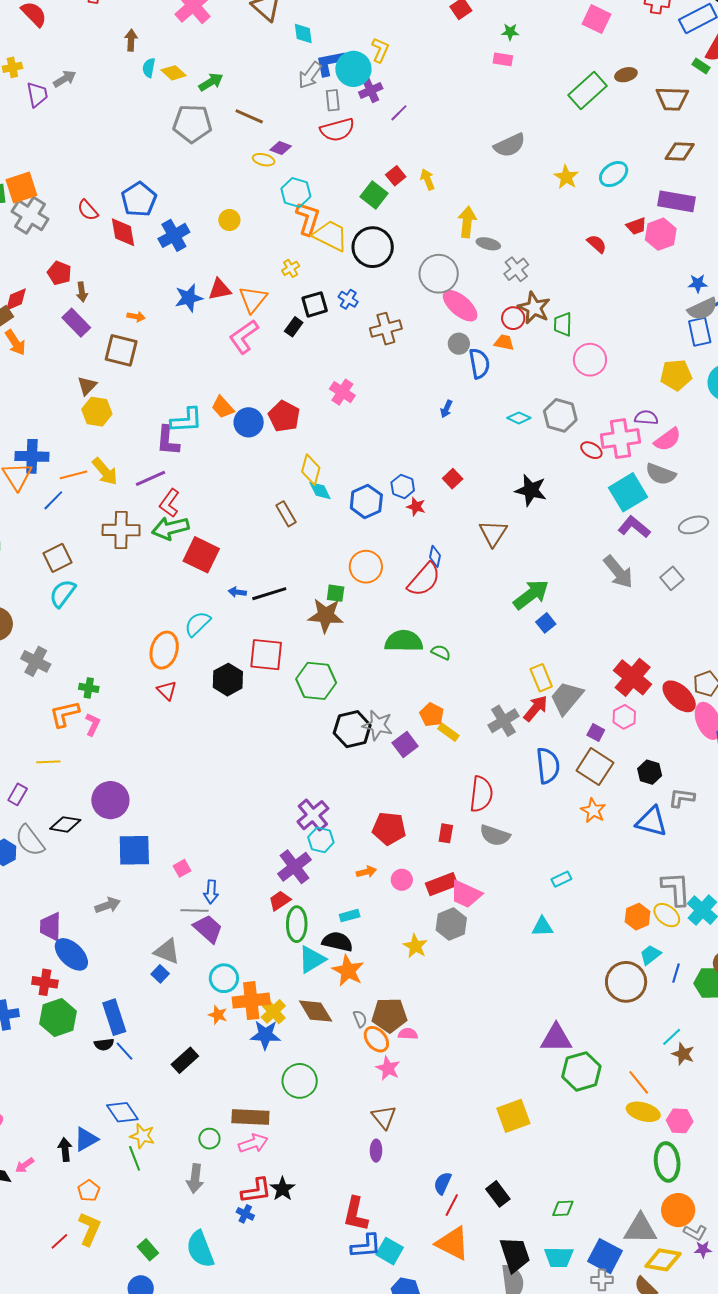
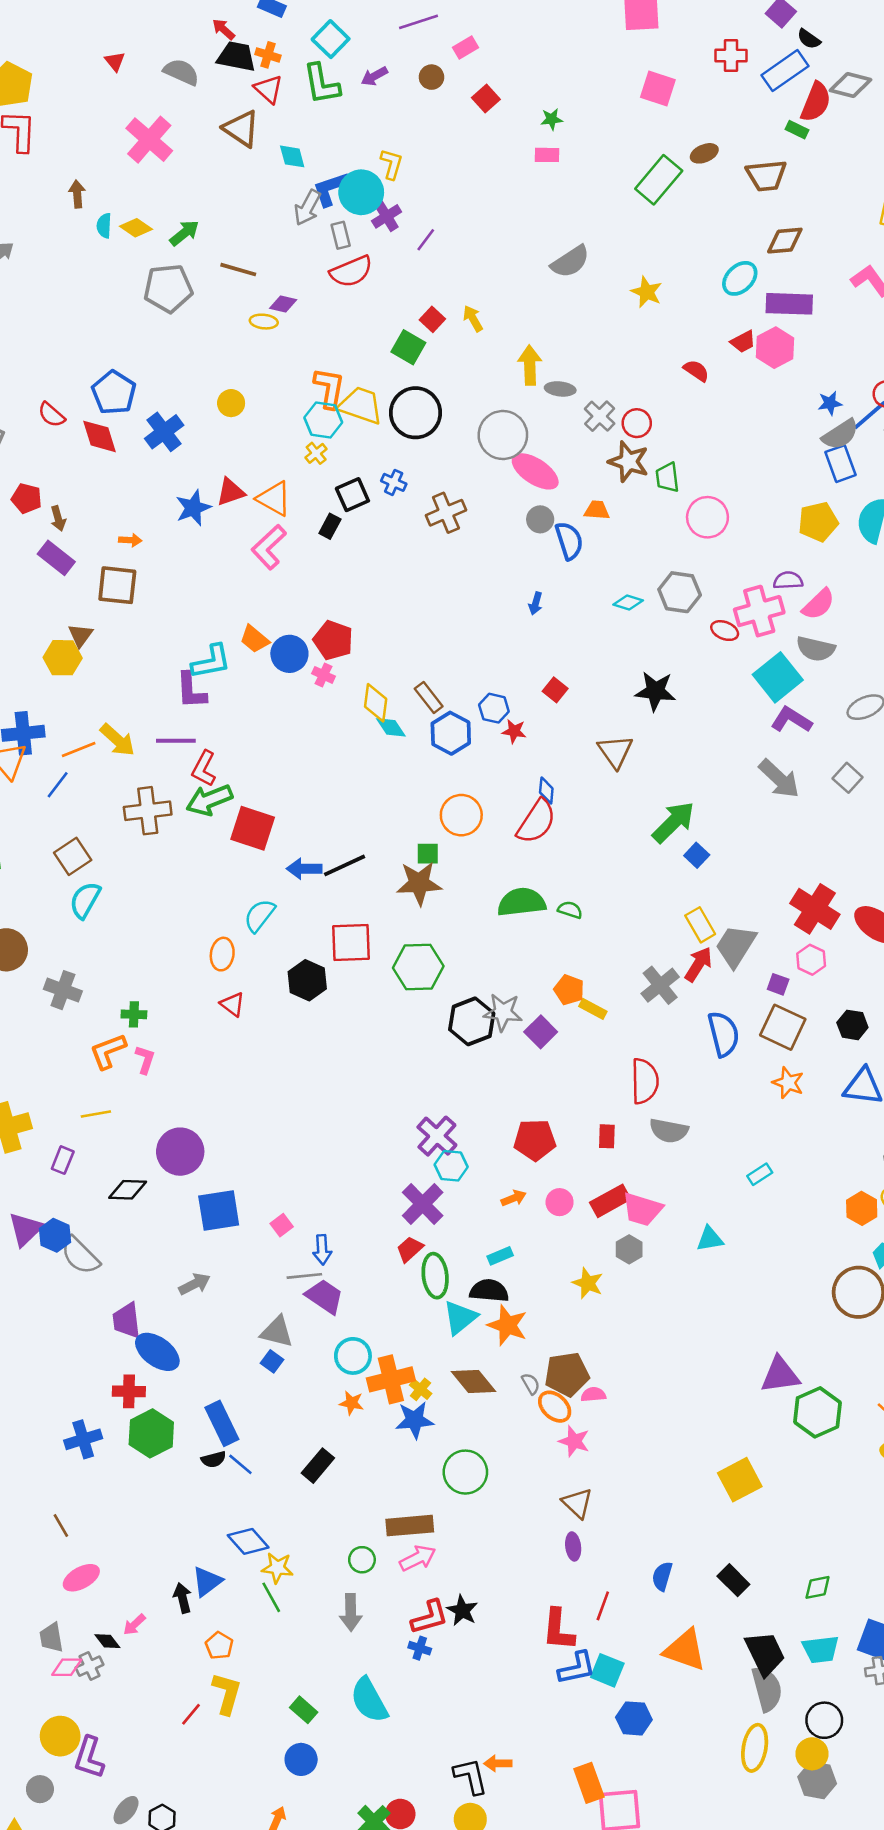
cyan ellipse: (614, 174) -> (740, 278), moved
cyan hexagon: (296, 193) -> (323, 420), moved
orange triangle: (253, 299) -> (274, 499), turned -32
red circle: (513, 318) -> (637, 423), moved
pink cross: (342, 392) -> (323, 675), moved, size x0.7
yellow hexagon: (97, 412) -> (63, 658), moved
purple line: (151, 478) -> (176, 741), turned 32
brown rectangle: (286, 514) -> (429, 698), moved
blue arrow: (237, 592) -> (304, 869), size x1.5
orange ellipse: (164, 650) -> (222, 954), size x0.7
gray semicircle: (30, 841) -> (80, 1256), moved
gray hexagon: (451, 924) -> (629, 1249), size x0.7
cyan triangle: (542, 927) -> (710, 1239), moved
yellow cross: (273, 1011) -> (421, 1389), size x0.7
red line: (452, 1205) -> (603, 1606), moved

